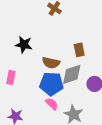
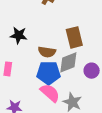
brown rectangle: (79, 50) -> (74, 37), size x1.5
pink semicircle: (52, 104) -> (50, 93), size x1.5

